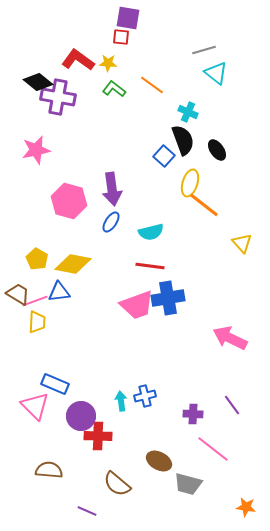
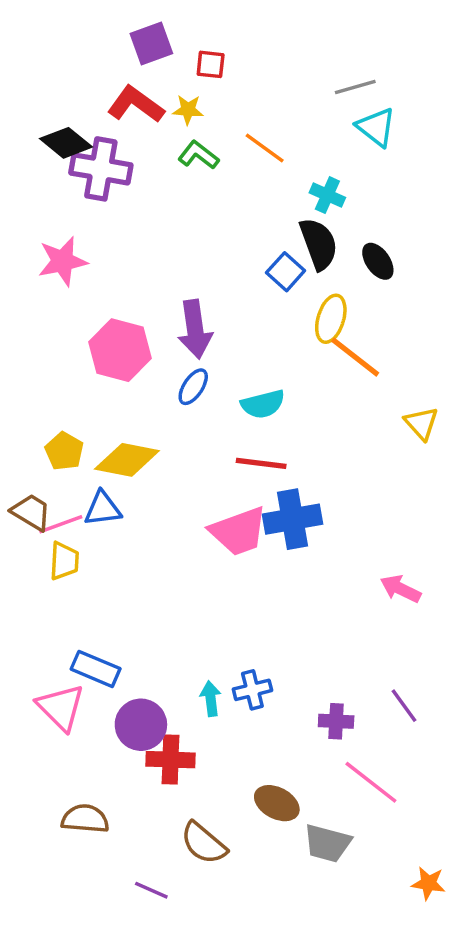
purple square: (128, 18) -> (151, 43), moved, turned -30
pink arrow: (230, 338) -> (401, 589), size x0.7

